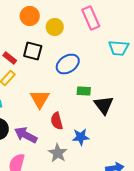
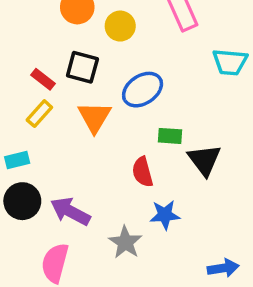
orange triangle: (40, 99) -> (94, 117), moved
red semicircle: (57, 121) -> (143, 172), moved

